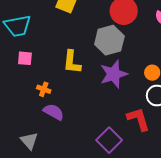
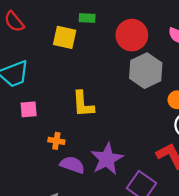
gray hexagon: (109, 40) -> (146, 71), moved
purple star: (114, 74) -> (107, 159), moved

